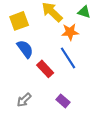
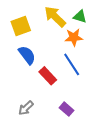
green triangle: (84, 12) -> (80, 17), moved

